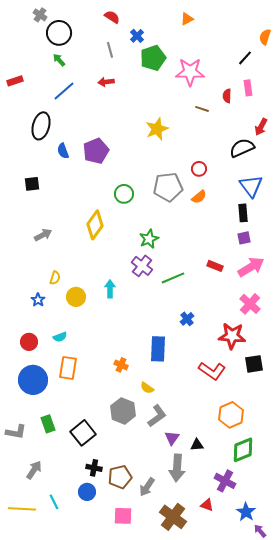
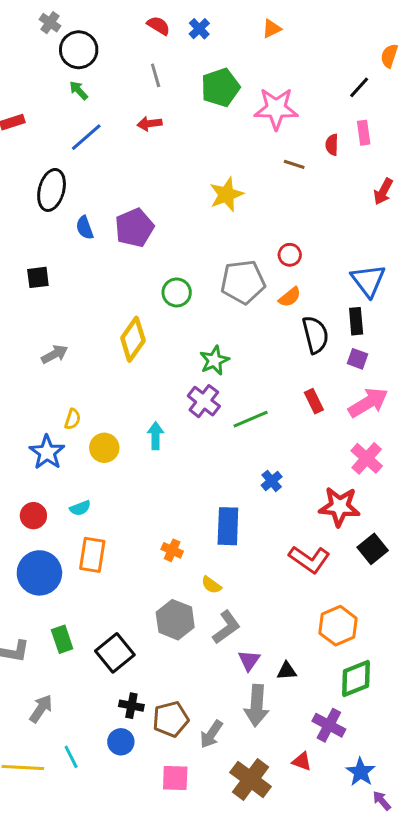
blue cross: (137, 36) -> (199, 29), moved
black semicircle: (242, 148) -> (315, 335), moved, turned 100
purple square: (244, 238) -> (358, 359), turned 32
red rectangle: (215, 266) -> (314, 401), turned 42
blue star: (38, 300) -> (47, 452), size x1.6
black square: (254, 364) -> (373, 549), turned -30

